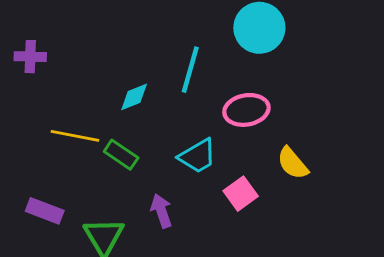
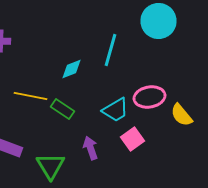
pink ellipse: (246, 110) -> (150, 97), moved
pink square: (241, 194) -> (132, 139), moved

